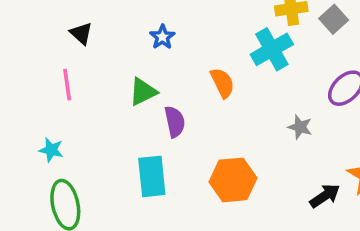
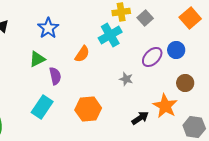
blue star: (162, 37) -> (48, 28), size x1.5
orange semicircle: (222, 83) -> (82, 54), turned 60
cyan rectangle: (152, 176) -> (42, 107), turned 40

